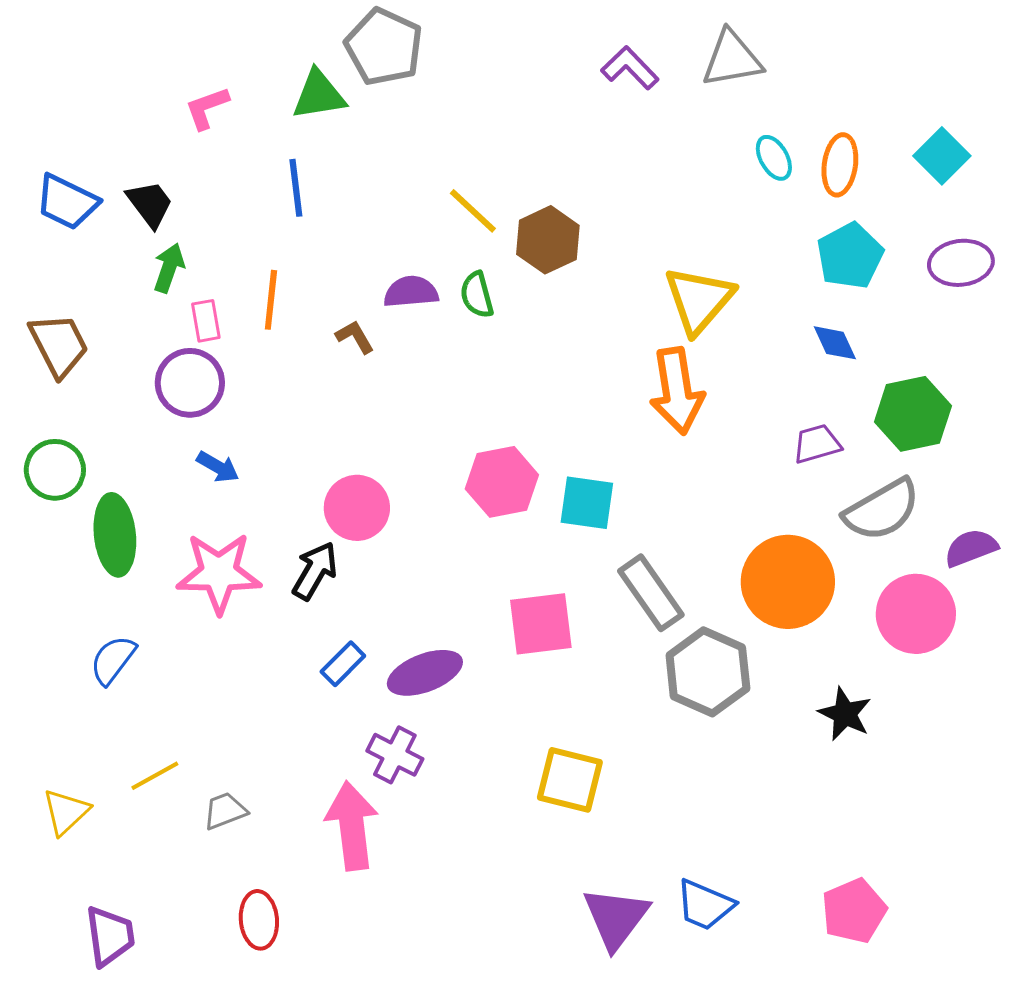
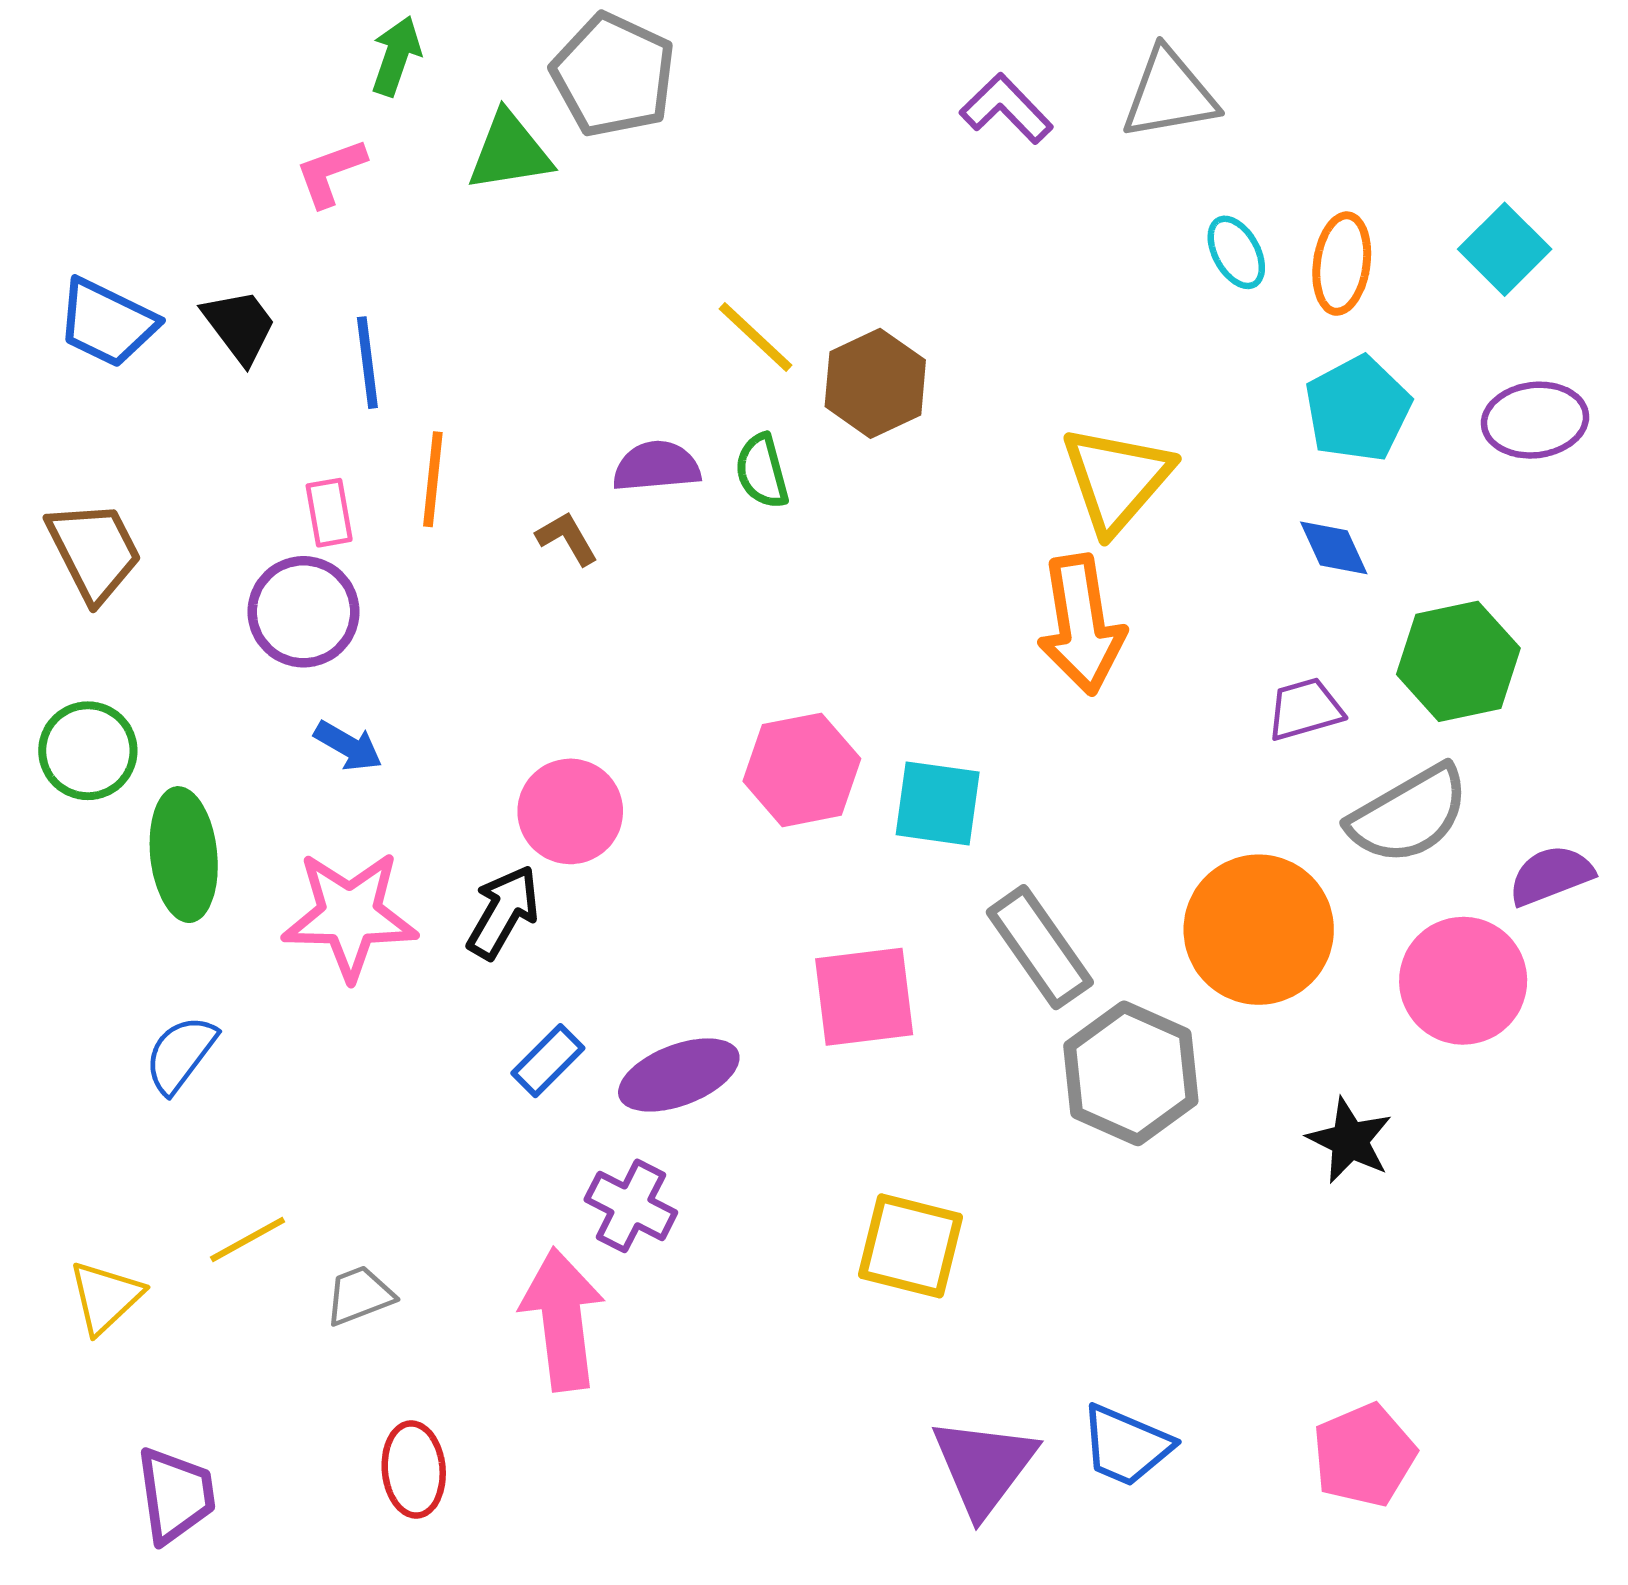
blue line: (296, 188) -> (367, 363), moved
green arrow: (169, 268) -> (396, 56), moved

